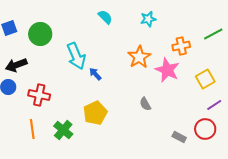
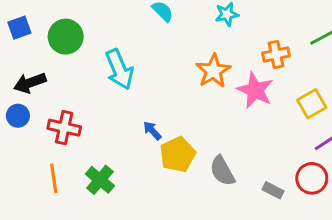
blue arrow: (95, 74) -> (152, 131), moved
gray semicircle: (145, 104) -> (222, 171), moved, size x1.5
yellow pentagon: (95, 113) -> (178, 154), moved

